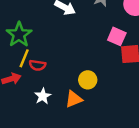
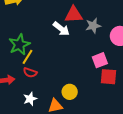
pink square: (117, 36) -> (100, 60), turned 35
yellow line: (24, 58) -> (28, 57), moved

